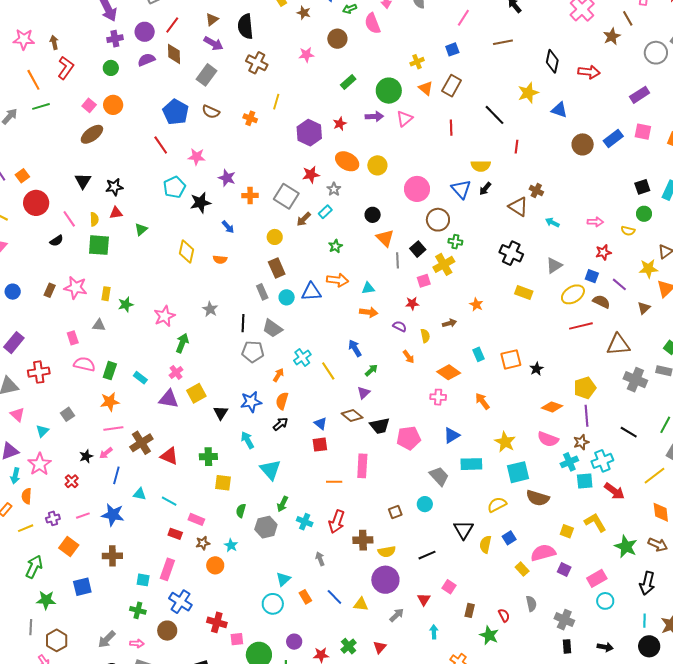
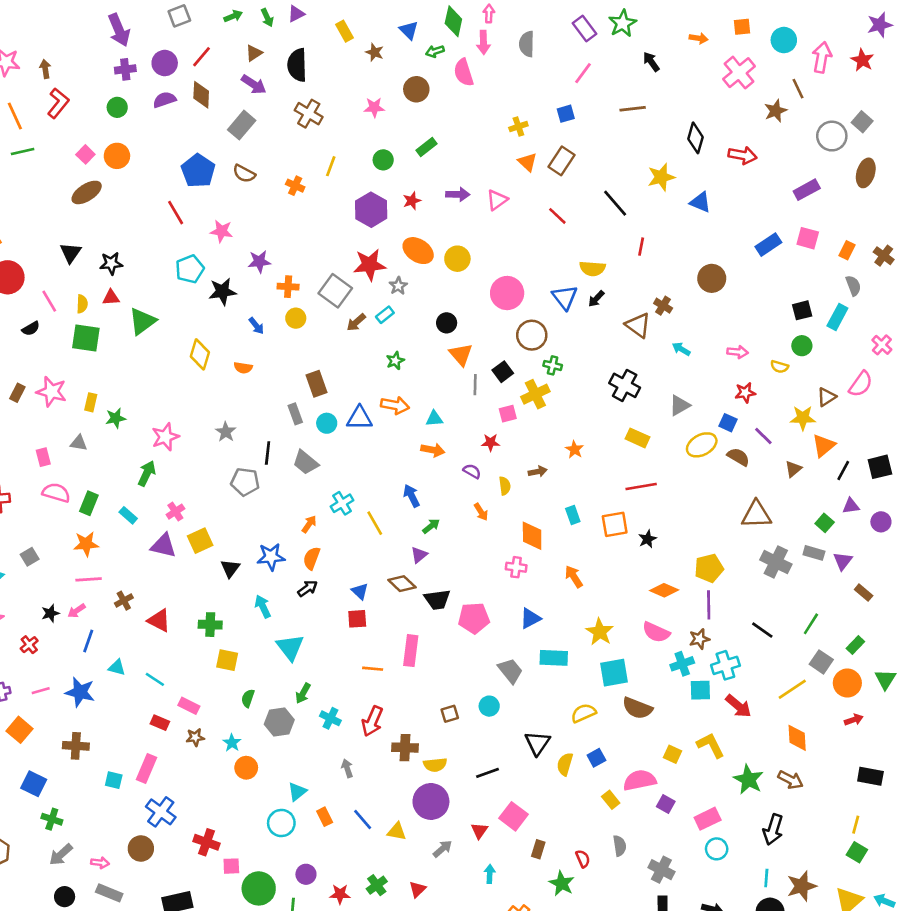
green circle: (389, 91) -> (383, 160), moved, size x0.6
red line: (451, 128) -> (557, 216), turned -49
brown circle: (583, 144) -> (712, 278), moved
red star: (311, 175) -> (370, 265), size x1.4
purple star: (227, 178) -> (259, 262), turned -30
green triangle: (141, 229) -> (142, 321), size x1.6
yellow circle: (275, 237) -> (296, 318), moved
red line: (581, 326) -> (641, 487), moved
green arrow: (182, 343) -> (147, 473), moved
gray pentagon: (253, 352) -> (245, 482), moved
orange diamond: (449, 372) -> (532, 536), turned 50
brown cross: (141, 443) -> (124, 601), size x0.6
orange circle: (215, 565) -> (246, 768), moved
blue square: (82, 587) -> (34, 784), turned 36
pink square: (449, 587) -> (514, 816), size x1.5
green cross: (138, 610) -> (52, 819), moved

